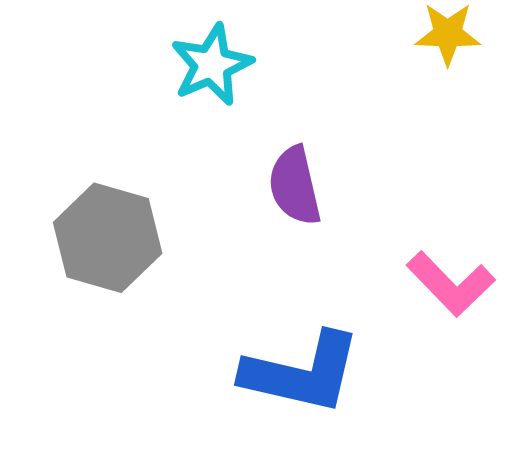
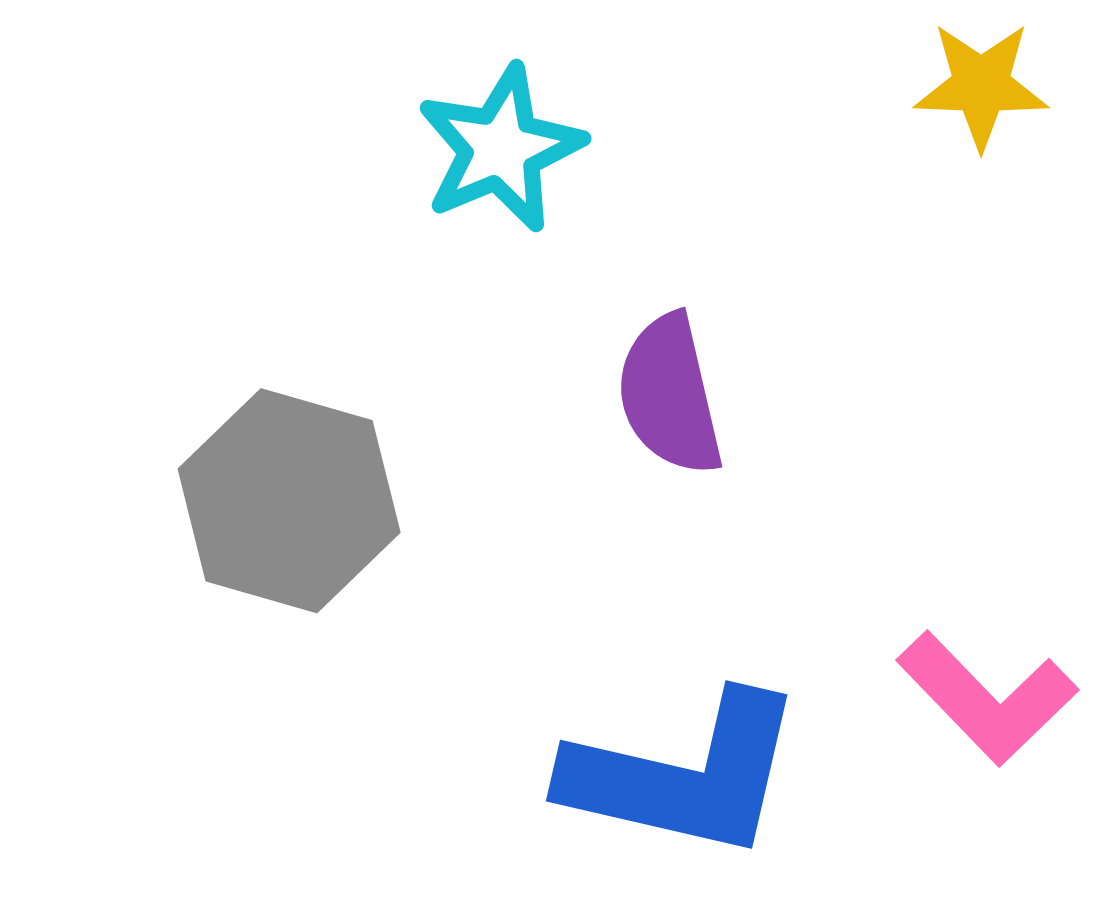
pink L-shape: (451, 284) -> (987, 698), moved

